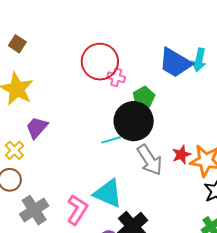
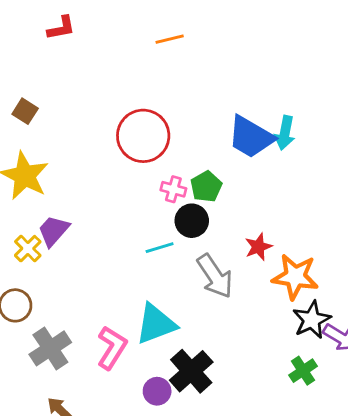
pink cross: (116, 77) -> (173, 189), moved
black circle: (134, 121) -> (192, 221), size x0.6
yellow cross: (14, 150) -> (28, 249), moved
red star: (181, 155) -> (258, 247), moved
cyan triangle: (108, 193) -> (156, 324), turned -44

